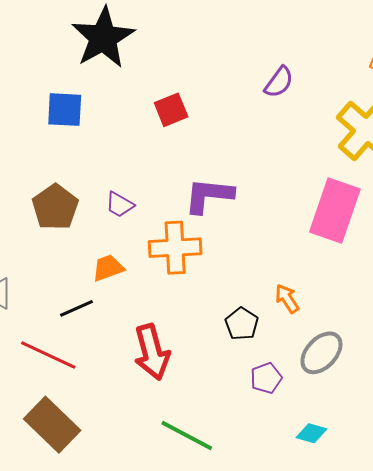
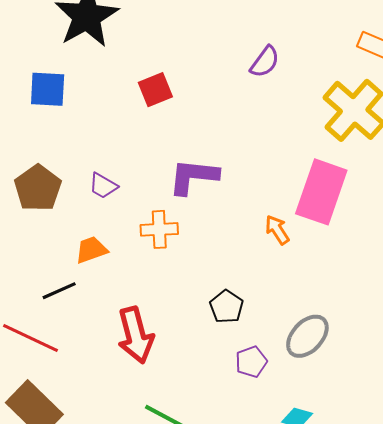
orange cross: (175, 248) -> (159, 229), size x0.7
orange arrow: (287, 299) -> (277, 230), moved

